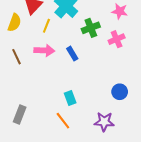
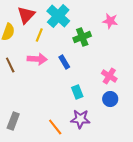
pink cross: (117, 39) -> (109, 76), moved, turned -35
cyan rectangle: (70, 98) -> (77, 92), moved
purple star: (104, 122) -> (80, 119), moved

